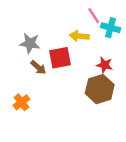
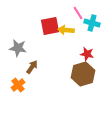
gray star: (30, 43) -> (18, 48), moved
red square: (60, 58) -> (50, 26), moved
brown arrow: (38, 67) -> (32, 67), moved, turned -96

